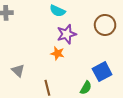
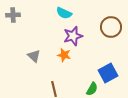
gray triangle: (18, 71) -> (34, 56), moved

